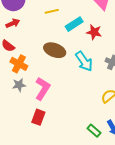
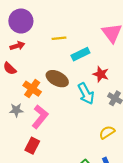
red star: (94, 32) -> (101, 74), moved
orange cross: (19, 64) -> (32, 89), moved

